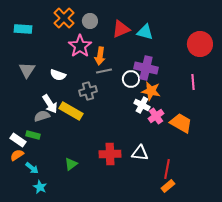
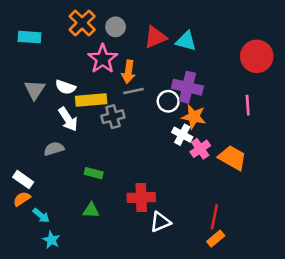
white semicircle: (58, 75) -> (65, 87), moved
white arrow: (50, 104) -> (68, 119), moved
yellow rectangle: (71, 111) -> (91, 100), moved, turned -35
green rectangle: (33, 135) -> (94, 173), moved
white triangle: (140, 153) -> (160, 222), moved, turned -30
green triangle: (71, 164) -> (91, 210), turned 40

